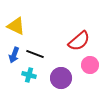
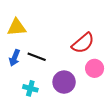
yellow triangle: (16, 26) -> (17, 27), turned -30
cyan cross: (29, 75) -> (30, 88), moved

